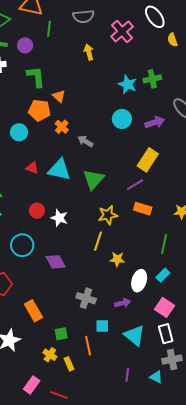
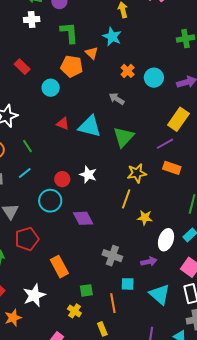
cyan star: (128, 84) -> (112, 37), moved
orange cross: (62, 127) -> (128, 71), moved
red circle: (37, 211) -> (62, 179), moved
yellow rectangle: (69, 364) -> (102, 329), moved

